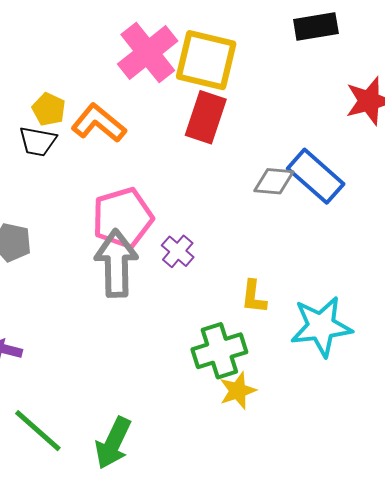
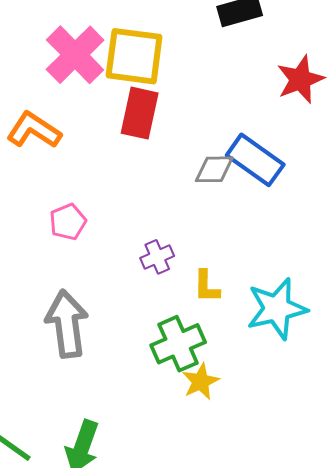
pink pentagon: (123, 218) -> (68, 222), size x0.6
purple cross: (178, 251) -> (157, 257), moved, turned 32
gray arrow: (116, 263) -> (67, 324), moved

